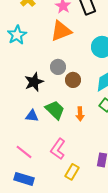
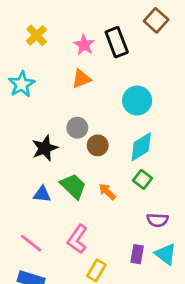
orange triangle: (61, 31) -> (81, 79), size x0.7
orange arrow: (80, 114) -> (107, 192), turned 136

